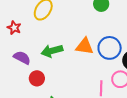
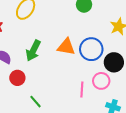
green arrow: (52, 51) -> (33, 51), turned -50

